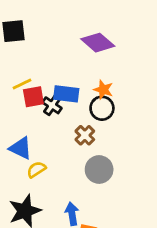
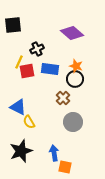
yellow line: (22, 84) -> (19, 62), turned -40
black cross: (52, 105) -> (37, 49), moved, turned 32
yellow semicircle: (36, 169) -> (29, 122), turned -88

